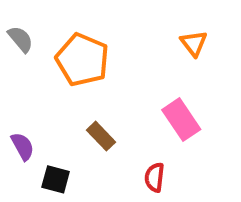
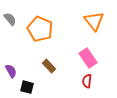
orange triangle: (194, 43) -> (94, 21), size x1.5
red semicircle: (155, 177) -> (87, 81), moved

